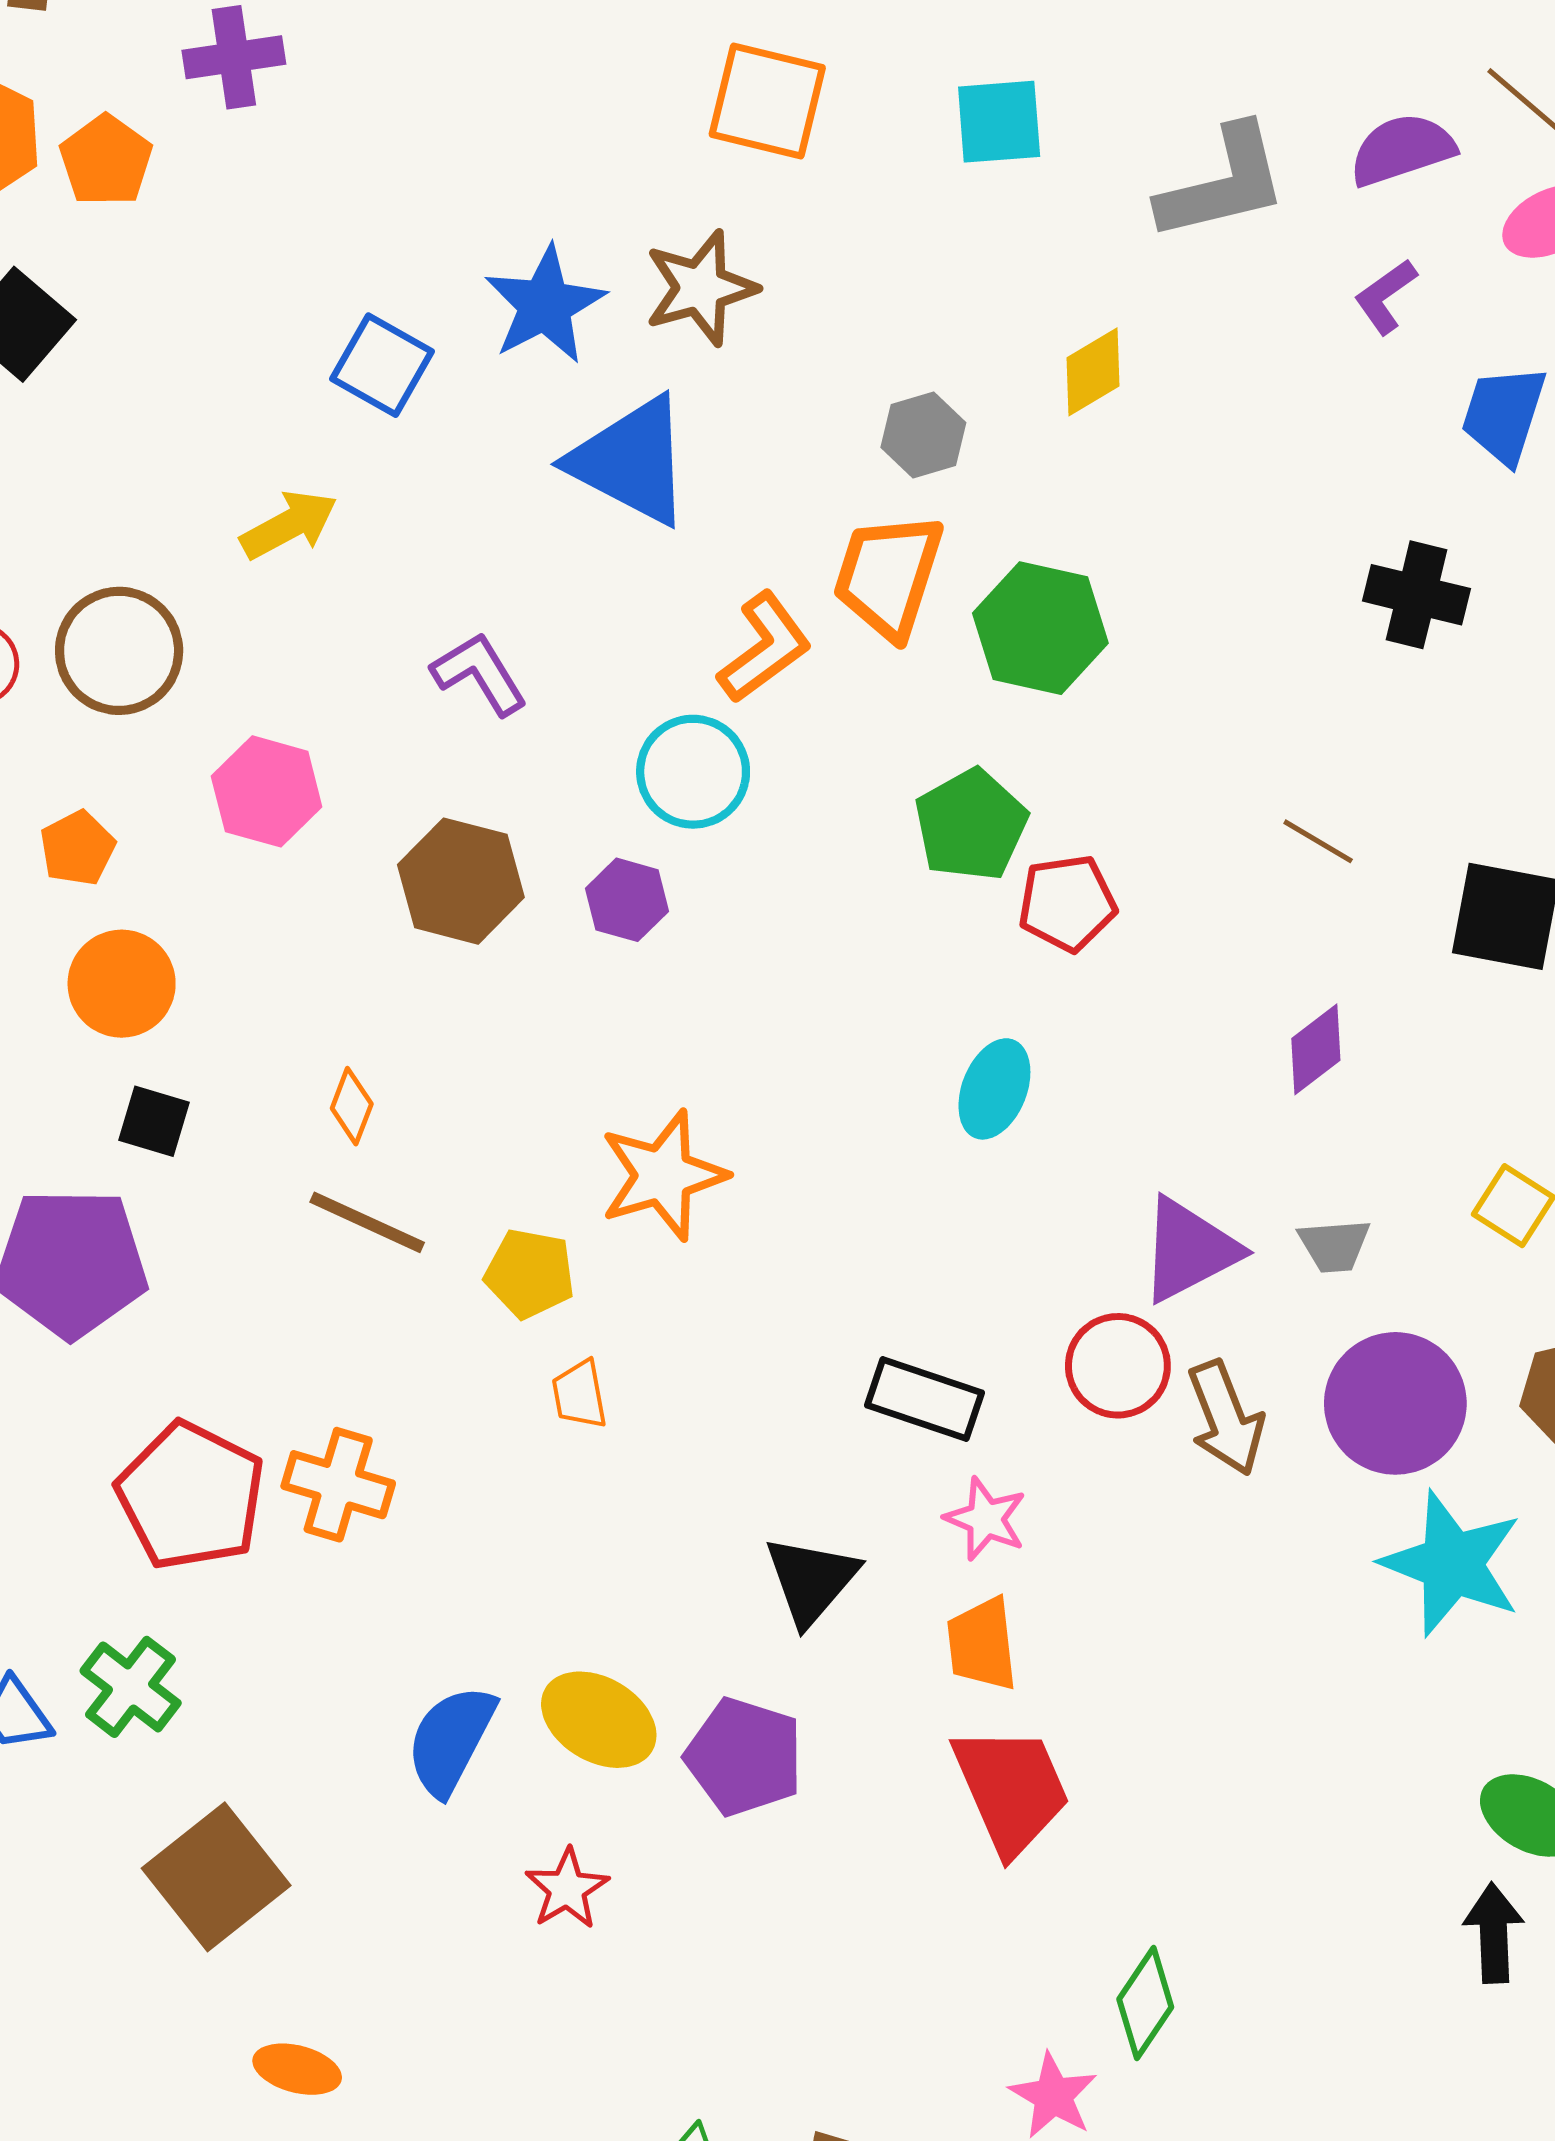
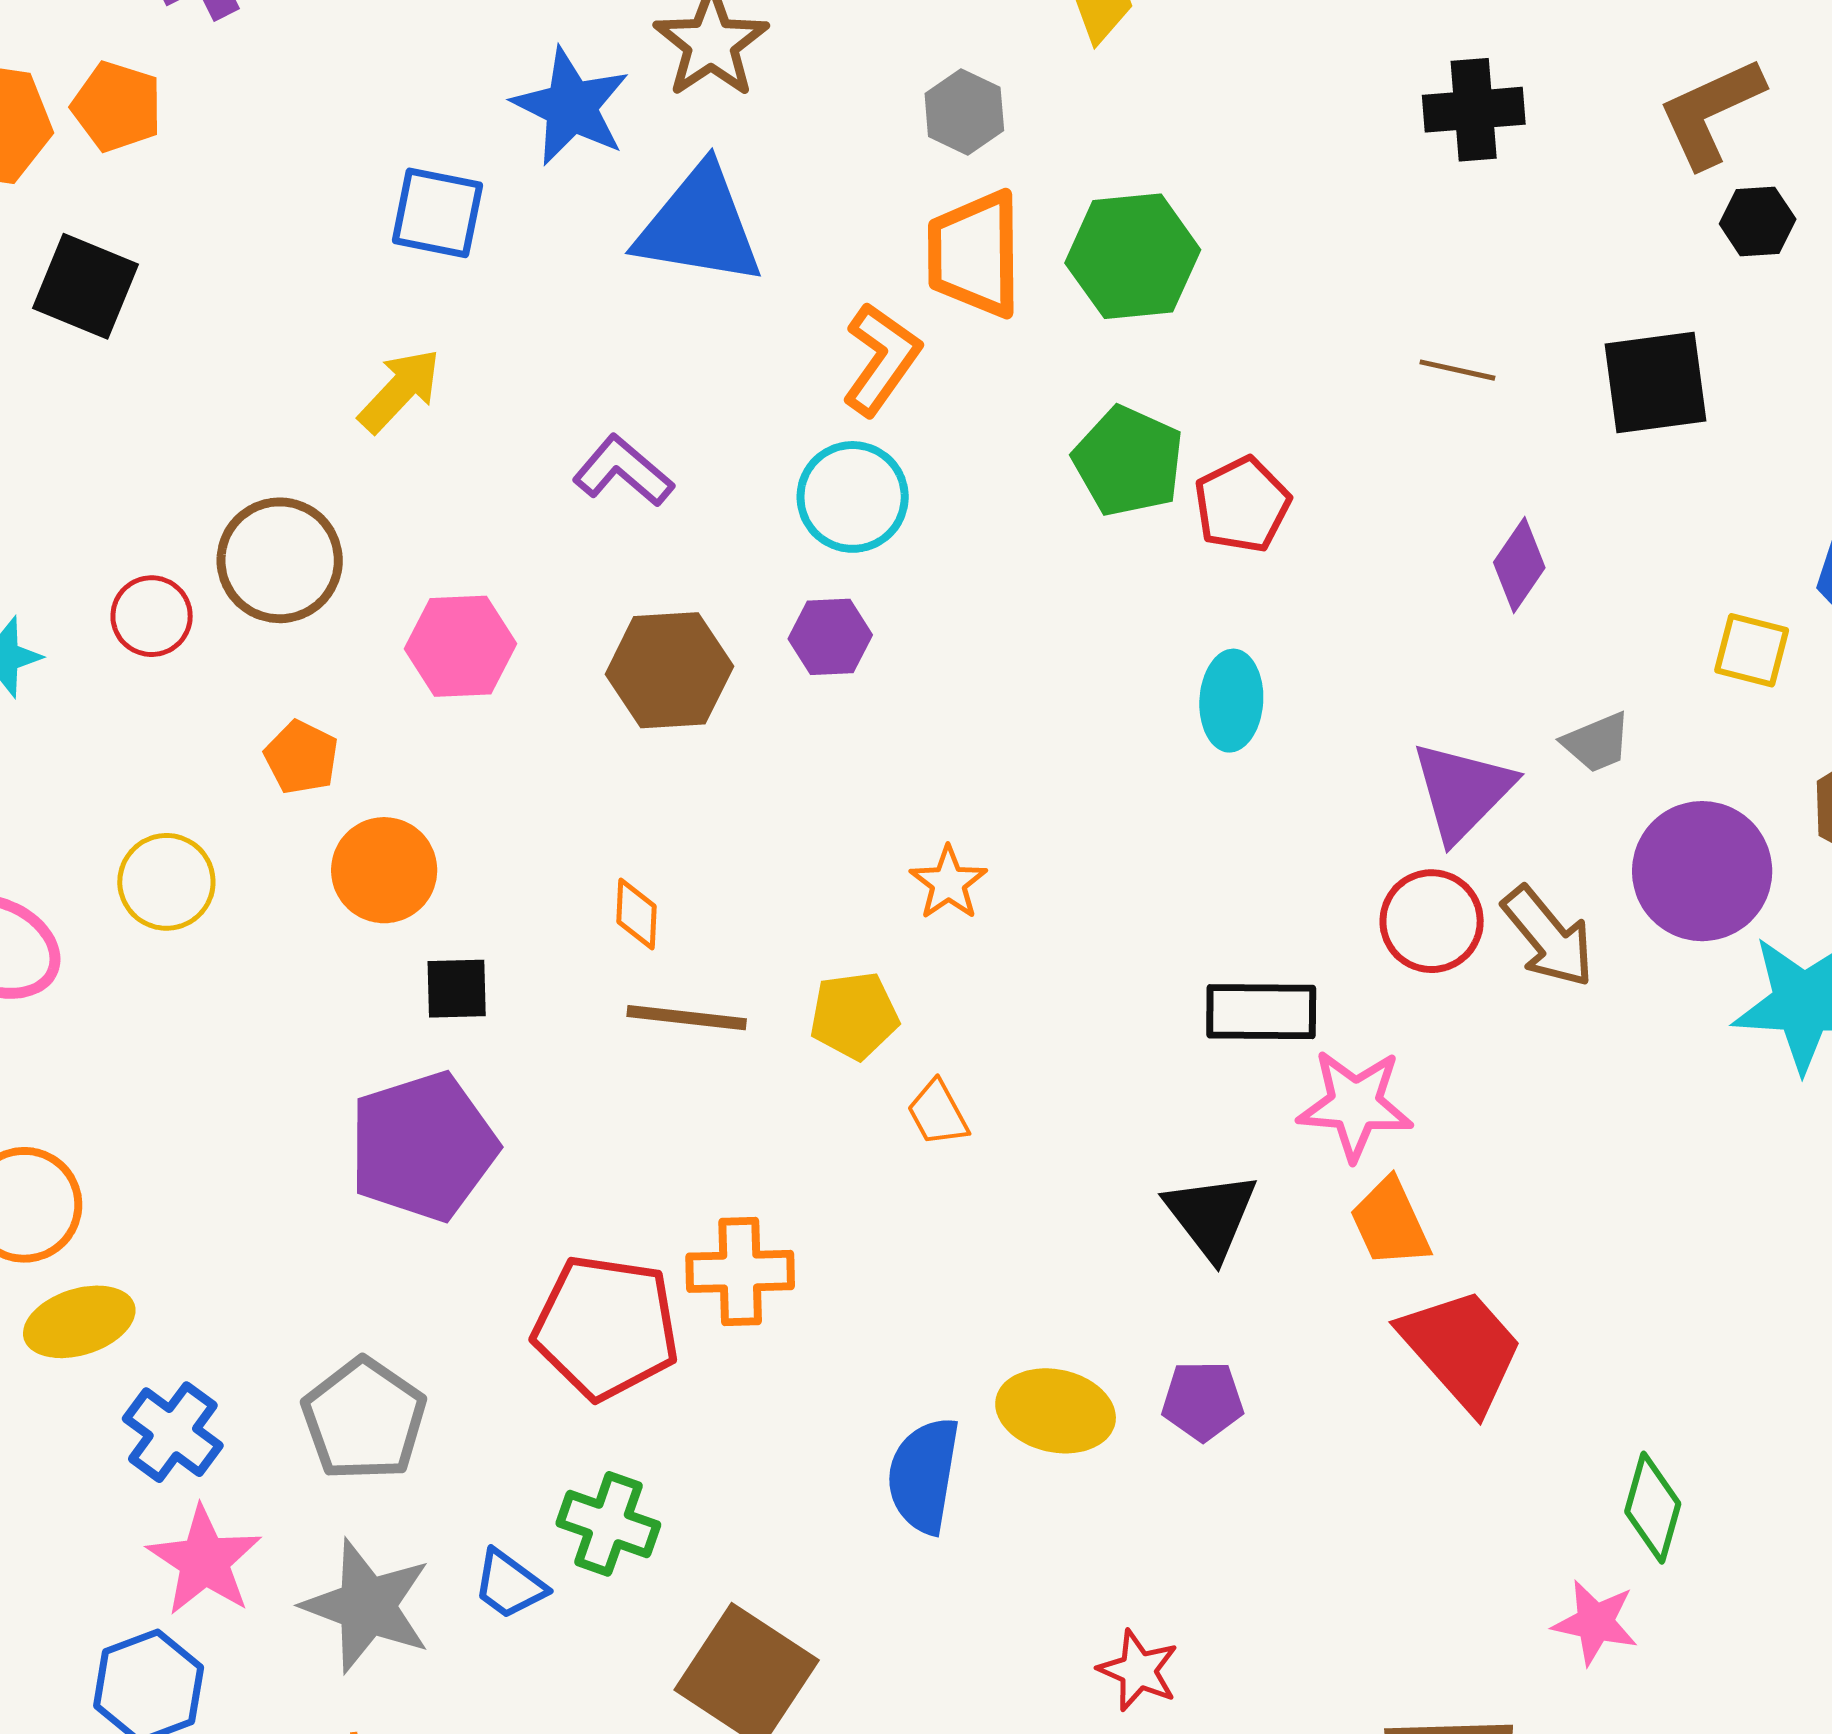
orange star: (663, 1175) -> (948, 883), size x0.6
pink star: (986, 1519) -> (1355, 1105), size x1.4
purple pentagon: (744, 1757) -> (1203, 1401), size x0.7
red star: (567, 1889) -> (1138, 1670), moved

